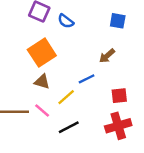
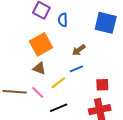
blue semicircle: (66, 21) -> (63, 20), turned 48
blue square: (118, 21) -> (106, 23), size x1.6
brown arrow: (107, 56) -> (79, 50), moved

